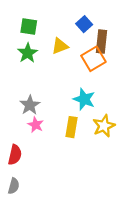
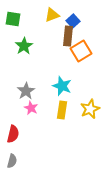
green square: (29, 26) -> (13, 19), moved
brown rectangle: (102, 41) -> (68, 36), moved
yellow triangle: (60, 46) -> (52, 15), moved
cyan star: (84, 99) -> (62, 86), moved

